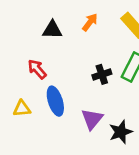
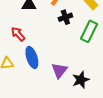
black cross: (102, 74) -> (65, 17), moved

